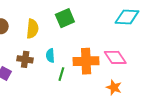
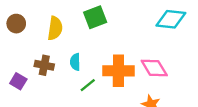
green line: (61, 74) -> (88, 85), turned 32

